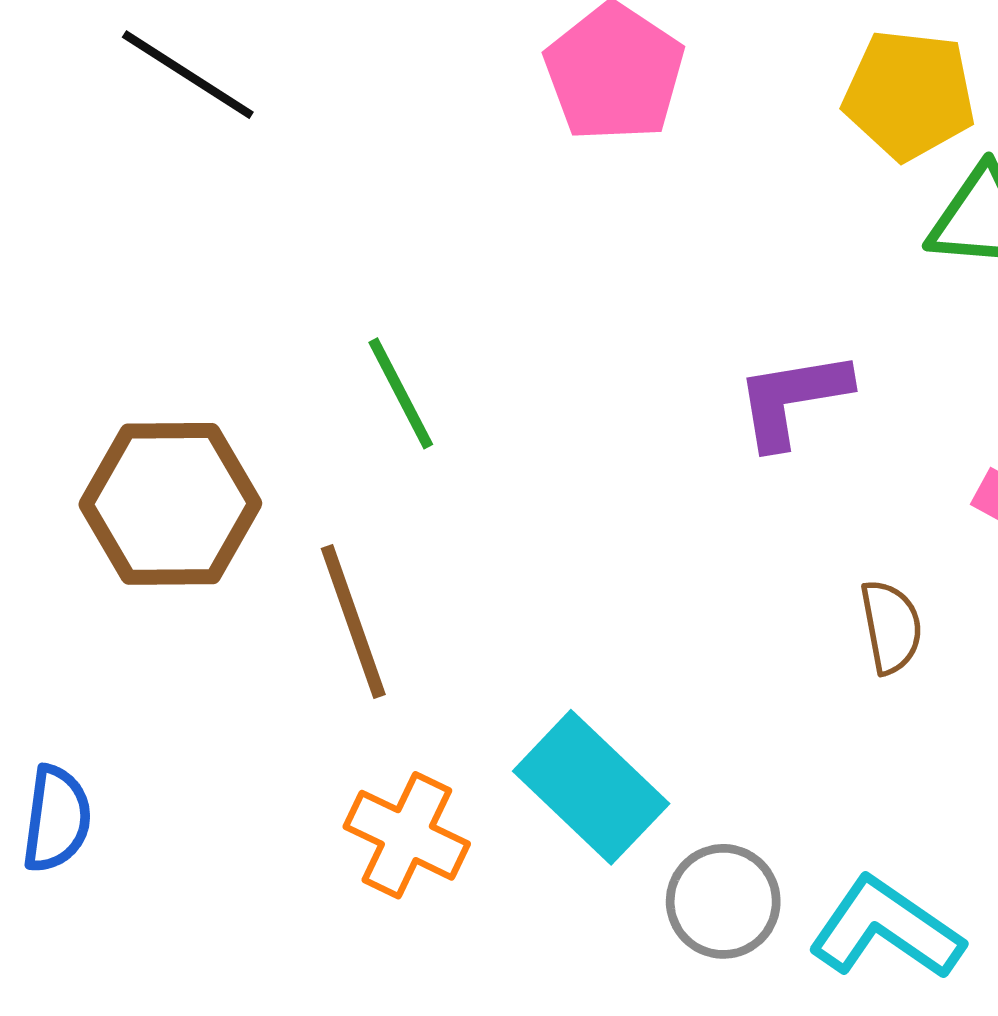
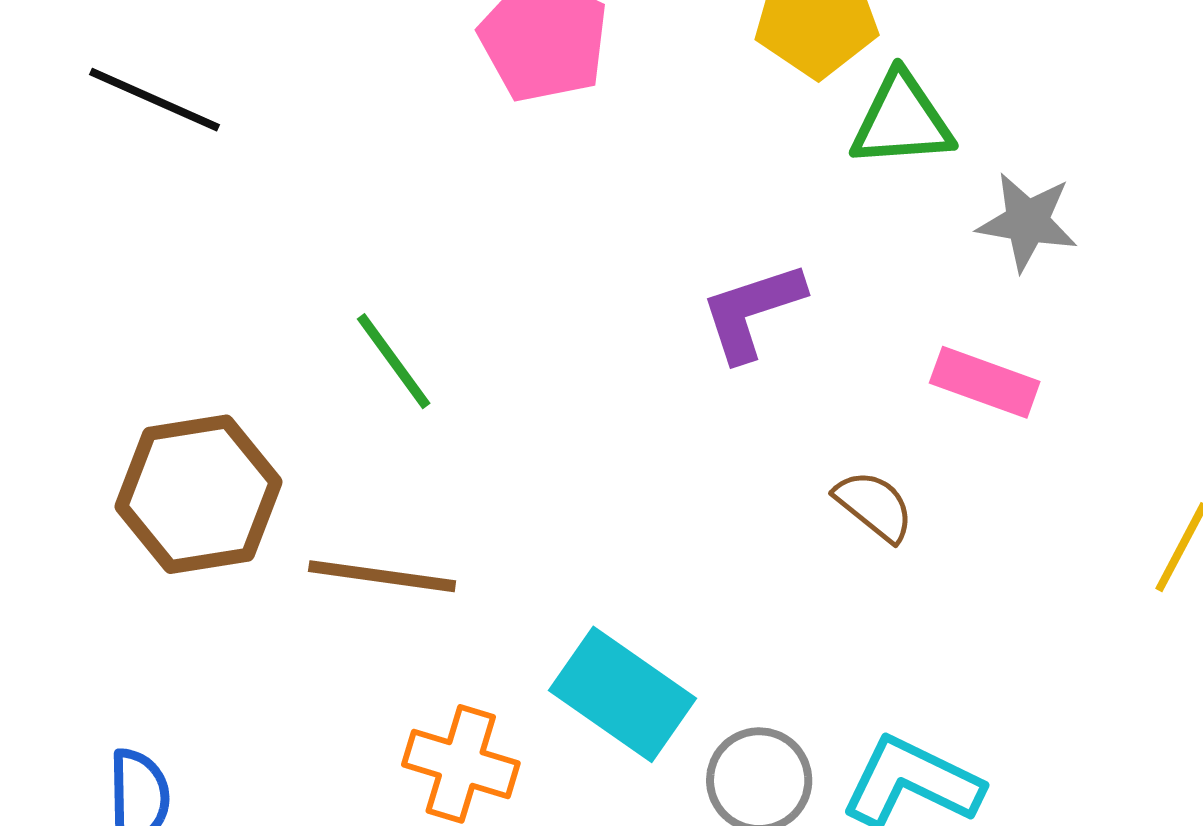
brown line: (353, 622) -> (382, 576), turned -54
brown semicircle: (891, 627) -> (874, 506), turned -32

